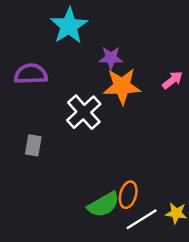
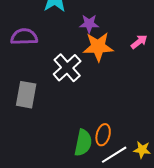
gray rectangle: (33, 145) -> (26, 95), size x1.5
green semicircle: (103, 205) -> (83, 143), turned -48

